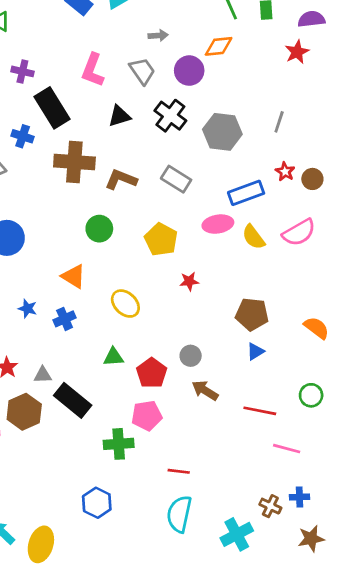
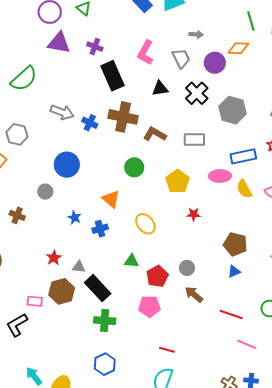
blue cross: (23, 136) -> (90, 123), moved
gray rectangle: (176, 179) -> (194, 139), turned -40
green cross: (119, 444) -> (105, 321), moved

